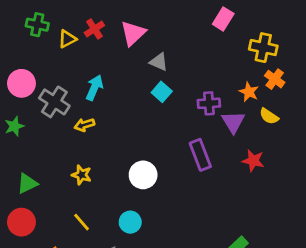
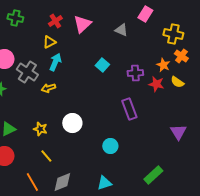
yellow triangle: (67, 39) -> (49, 42), moved
gray triangle: (159, 62) -> (121, 30), moved
purple triangle: (233, 122) -> (178, 132), moved
red star: (253, 161) -> (156, 84), moved
yellow star: (82, 175) -> (40, 129), moved
white circle: (143, 175) -> (72, 123), moved
cyan circle: (130, 222) -> (110, 146), moved

